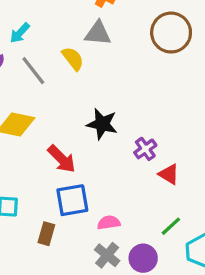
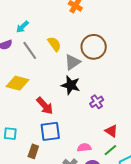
gray triangle: (98, 33) -> (72, 62), moved, turned -42
brown circle: (171, 33) -> (94, 47), moved
red triangle: (169, 174) -> (111, 131), moved
pink semicircle: (109, 223) -> (84, 148), moved

